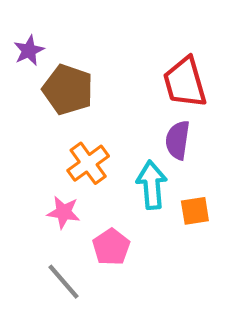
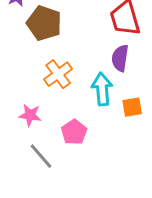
pink star: (64, 212) -> (30, 115), moved

